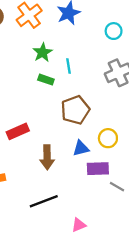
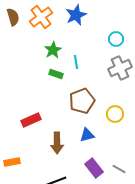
cyan circle: (114, 31) -> (116, 39), moved
yellow circle: (108, 138) -> (115, 114), moved
purple rectangle: (98, 169) -> (94, 168), moved, turned 54

